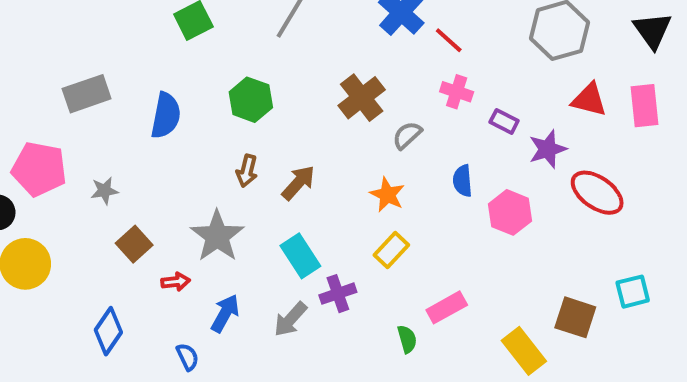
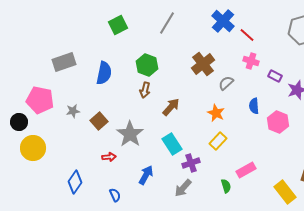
brown arrow: (247, 171) -> (145, 90), moved
brown square: (134, 244) -> (99, 121), moved
blue arrow: (225, 313) -> (146, 175), moved
gray arrow: (290, 319) -> (183, 188), moved

